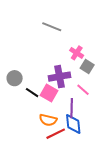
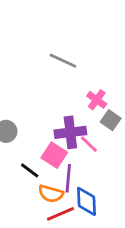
pink line: (83, 90) -> (89, 144), moved
black line: (32, 93) -> (30, 170), moved
purple line: (72, 108) -> (68, 178), moved

